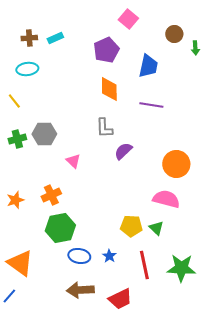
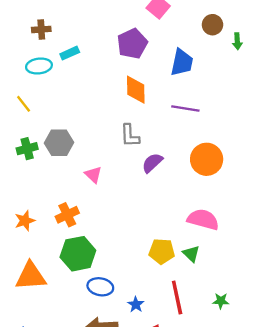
cyan rectangle: (55, 38) -> (70, 53), moved
orange circle: (176, 164) -> (207, 159), moved
blue star: (109, 256) -> (136, 304), moved
orange triangle: (20, 263) -> (31, 276), moved, turned -40
green star: (181, 268) -> (221, 301), size x0.5

